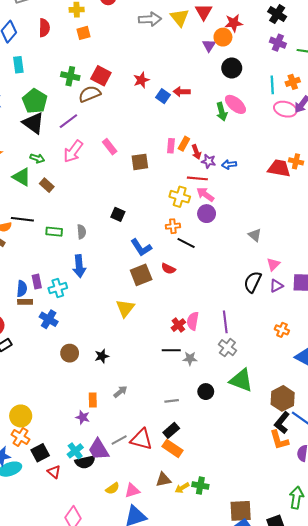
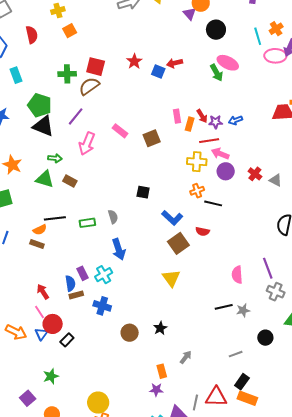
orange rectangle: (184, 144) -> (190, 124), moved
red cross: (178, 325) -> (255, 174), moved
gray line: (119, 440) -> (195, 403), turned -35

